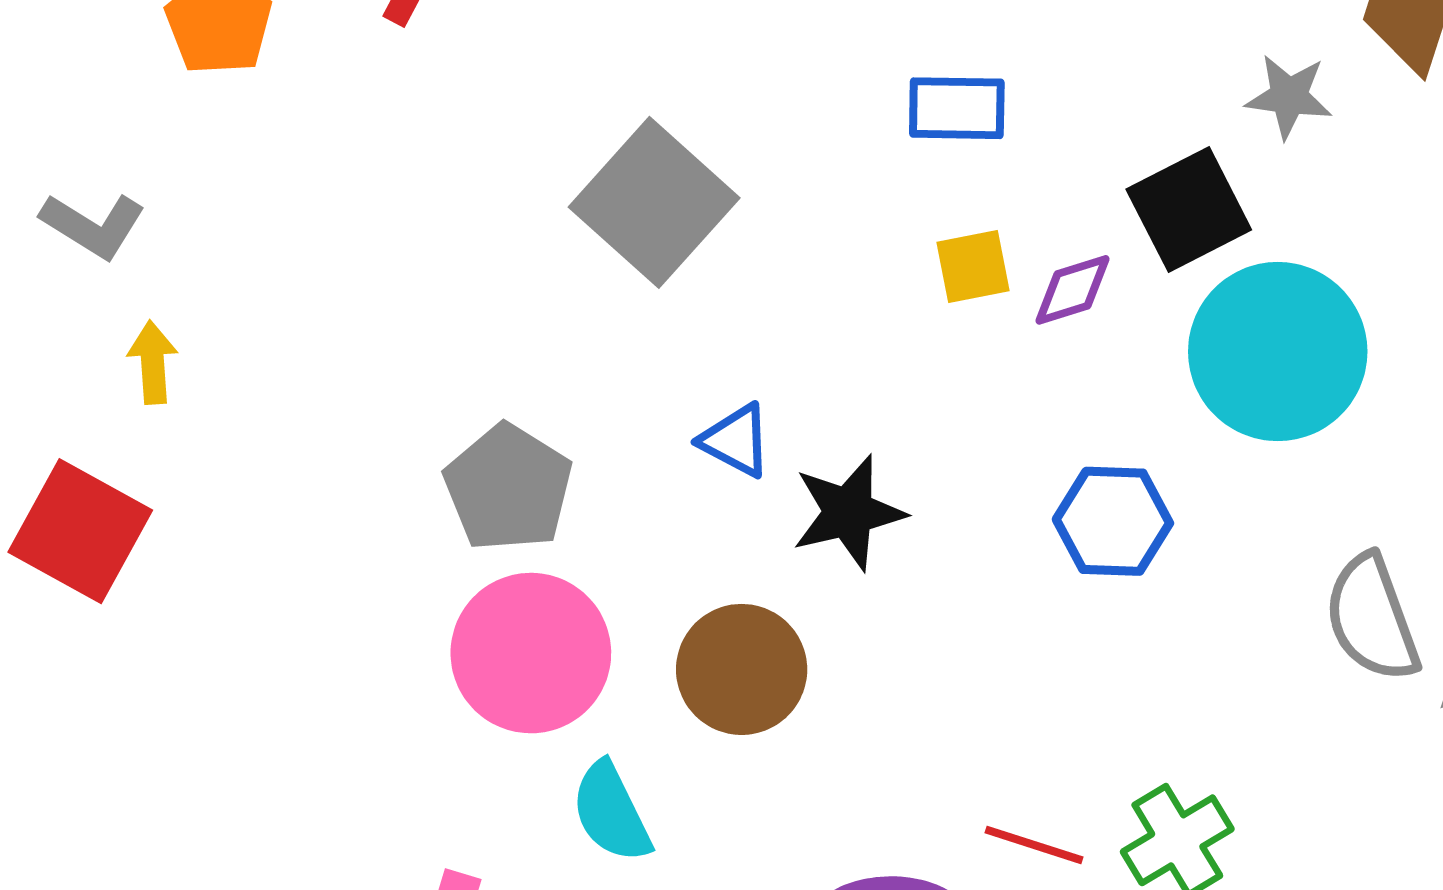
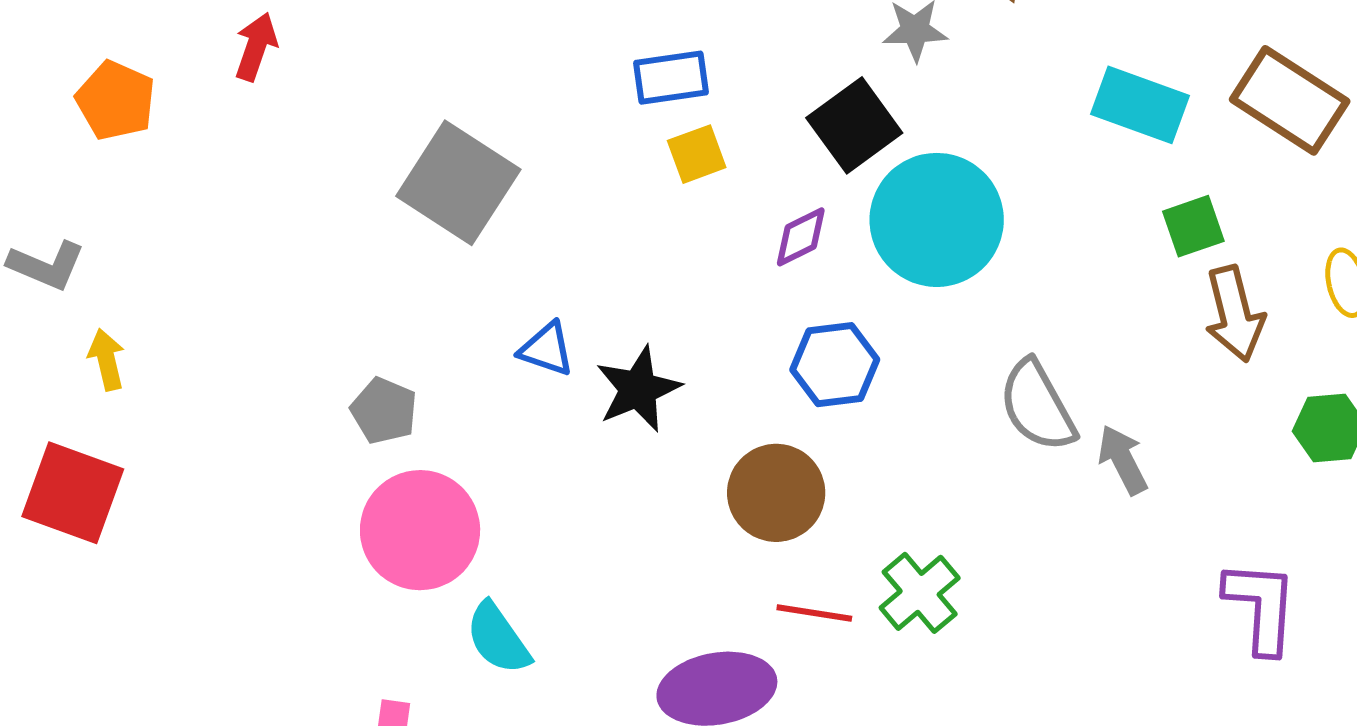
yellow square: (973, 267) -> (697, 154), moved
purple diamond: (1072, 290) -> (801, 237), moved
gray pentagon: (508, 488) -> (384, 411), size x0.7
brown circle: (742, 669) -> (776, 493), moved

